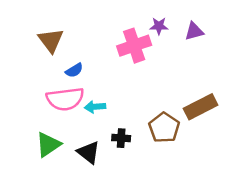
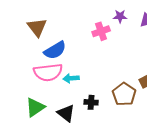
pink cross: (134, 46) -> (101, 31), size x0.7
blue semicircle: (74, 70) -> (55, 50), size x1.6

